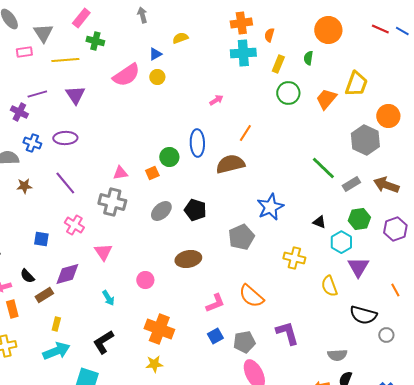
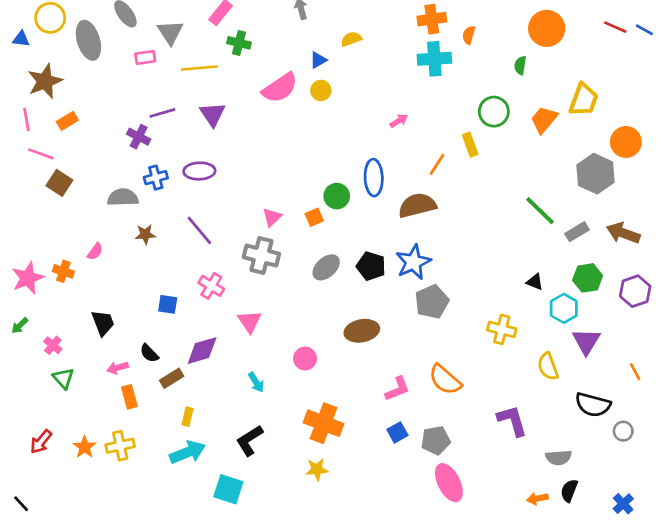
yellow rectangle: (278, 64) -> (470, 145), moved, turned -42
blue cross: (32, 143) -> (156, 178), turned -36
pink triangle: (120, 173) -> (272, 217), turned -35
blue star: (270, 207) -> (413, 262), moved
purple L-shape: (287, 333) -> (512, 421), moved

